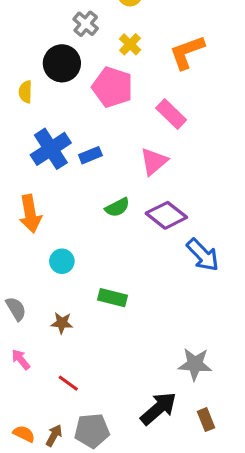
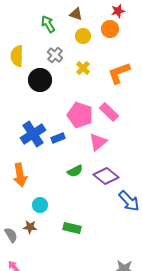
pink pentagon: (113, 87) -> (80, 115), moved
yellow semicircle: (25, 92) -> (17, 56), moved, size x1.5
brown star: (62, 323) -> (30, 227), moved

